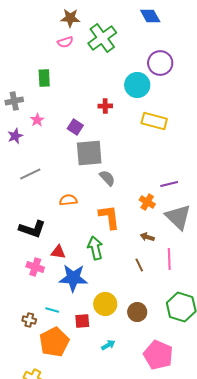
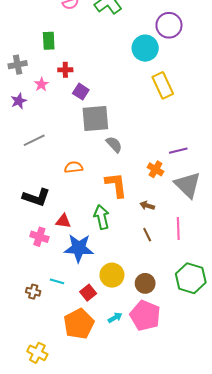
red cross: (105, 106) -> (65, 70), moved
yellow rectangle: (154, 121) -> (163, 85), turned 50
brown arrow: (147, 237) -> (147, 206), moved
red square: (82, 321) -> (88, 293), turned -35
orange pentagon: (54, 342) -> (79, 324), moved
pink pentagon: (158, 355) -> (145, 315), moved

